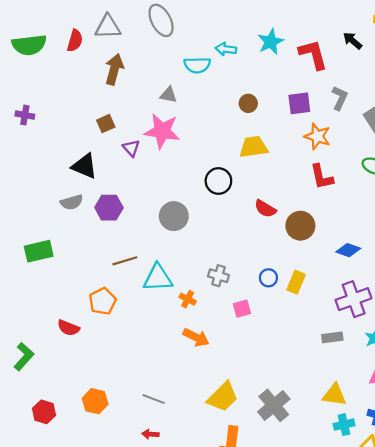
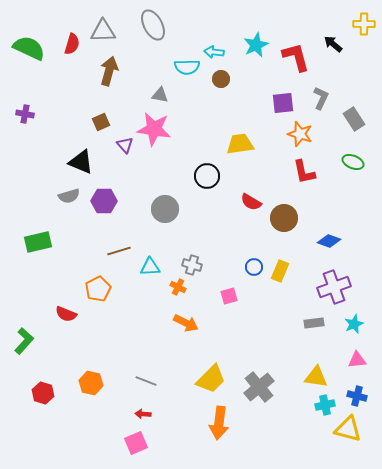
green semicircle: (29, 45) -> (29, 48), turned -148
brown circle: (248, 103) -> (221, 79), moved
gray cross: (218, 276) -> (192, 265), moved
cyan triangle: (158, 278) -> (150, 267), size x0.7

